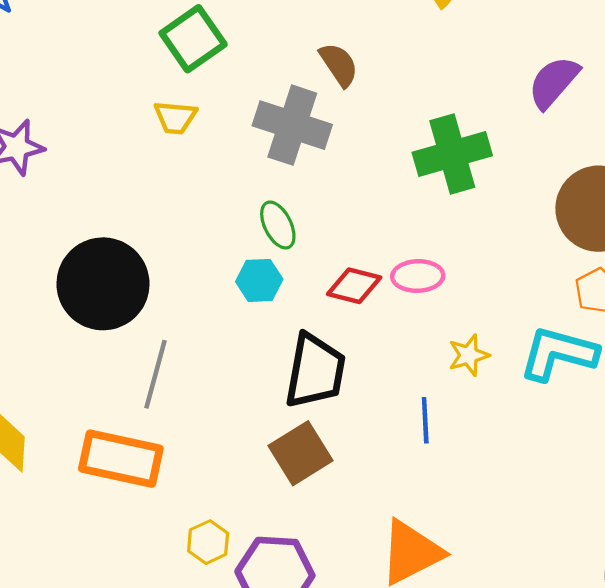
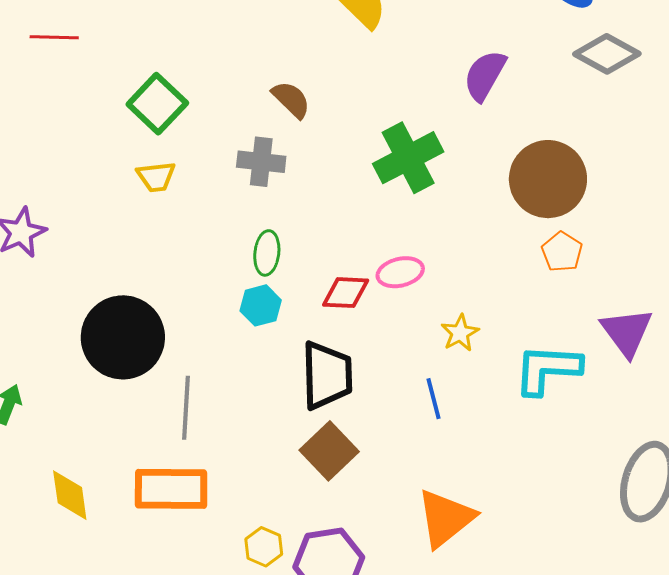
gray cross: (292, 125) -> (261, 162), size x0.7
green ellipse: (278, 225) -> (267, 253), turned 45
cyan L-shape: (558, 354) -> (547, 369), moved

